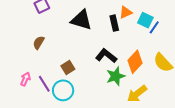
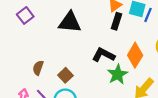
black rectangle: (114, 23) -> (116, 21), moved, turned 42
brown semicircle: (39, 43) -> (38, 68), moved

